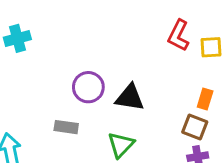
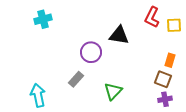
black triangle: (130, 98) -> (119, 35), moved
gray rectangle: (66, 127) -> (76, 79), turned -56

